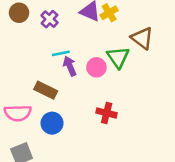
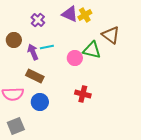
brown circle: (19, 13) -> (14, 40), moved
green triangle: (118, 57) -> (92, 50), turned -42
purple arrow: (70, 66) -> (33, 52), moved

